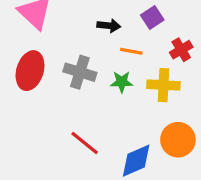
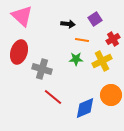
gray cross: (80, 72) -> (42, 69), moved
yellow cross: (163, 85) -> (102, 61), turned -30

